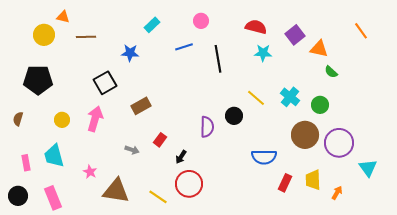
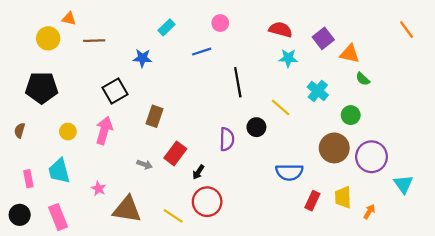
orange line: (361, 31) -> (407, 30), moved
black line: (218, 59) -> (238, 82), moved
cyan cross: (290, 97) -> (318, 91), moved
brown rectangle: (141, 106) -> (154, 116), turned -42
red rectangle: (160, 140) -> (175, 153), size x1.5

